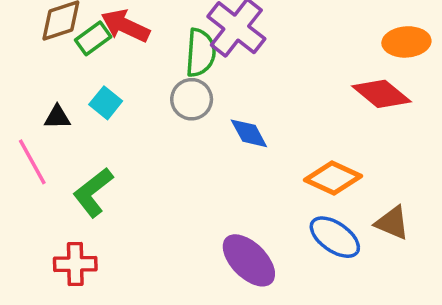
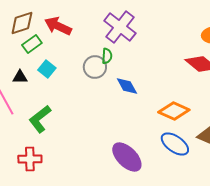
green rectangle: (93, 38) -> (32, 44), moved
green semicircle: (201, 53) -> (107, 56), moved, size x0.6

